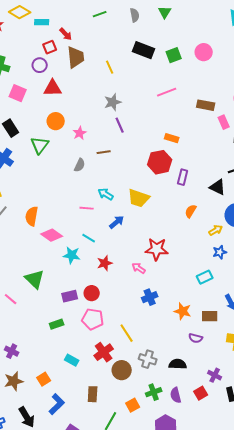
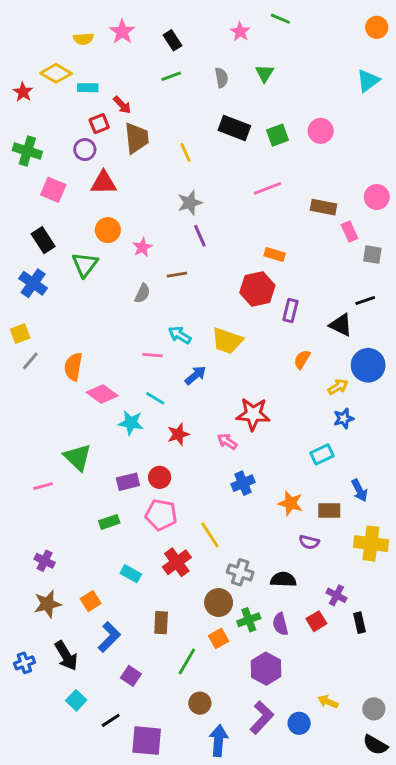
pink line: (11, 299) -> (43, 486), turned -56
brown circle: (122, 370) -> (219, 602), moved

